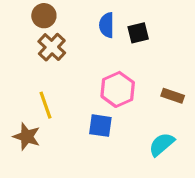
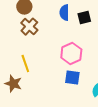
blue square: (100, 126) -> (72, 78), moved

